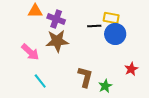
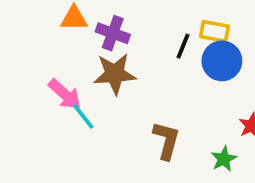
black line: (94, 26) -> (183, 46), turned -64
cyan line: (40, 81) -> (83, 116), moved
green star: (105, 86) -> (224, 159), moved

